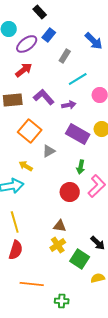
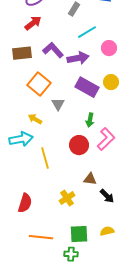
purple arrow: (69, 105) -> (78, 58), size x1.5
gray triangle: (49, 151) -> (58, 104), turned -32
yellow line: (15, 222) -> (45, 158), moved
brown triangle: (60, 226) -> (90, 179), moved
green square: (80, 259) -> (79, 234), moved, turned -36

